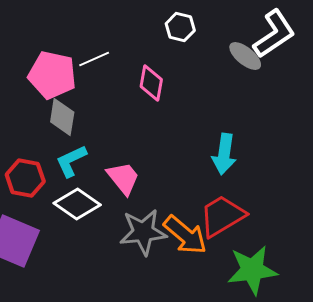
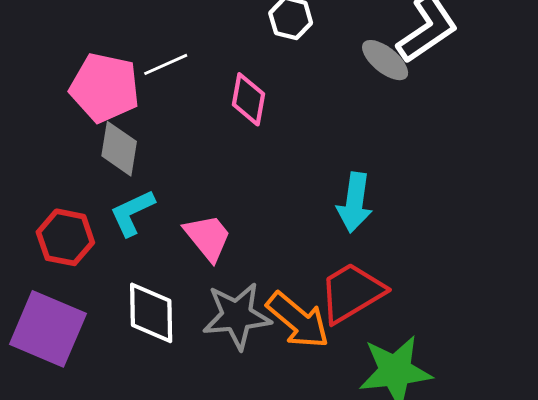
white diamond: (77, 204) -> (151, 313), moved, turned 54

